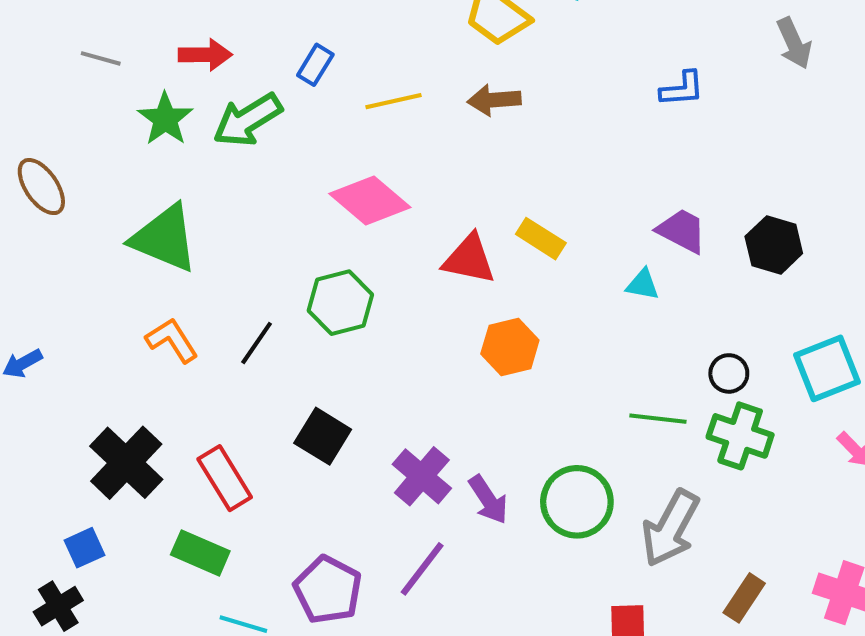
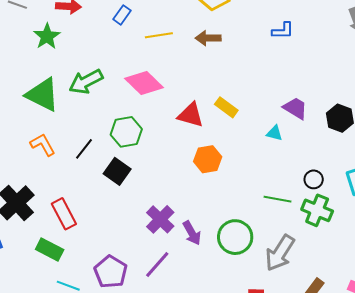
blue L-shape: (682, 89) -> (283, 31), moved
green arrow: (248, 120) -> (86, 82), moved
black square: (323, 436) -> (117, 171), moved

